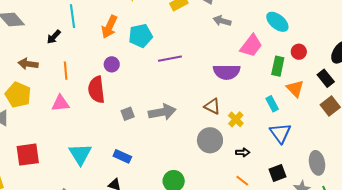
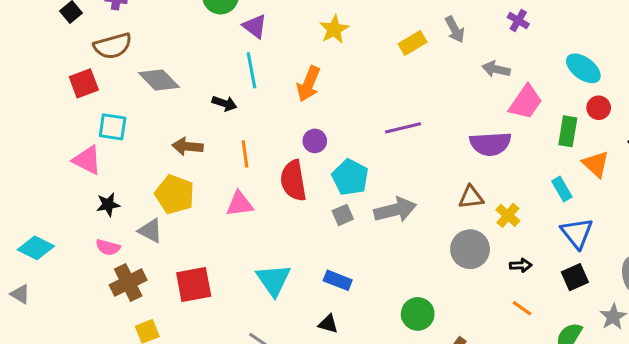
gray arrow: (222, 21) -> (496, 69), moved
cyan ellipse: (277, 22) -> (583, 68), moved
cyan pentagon: (141, 36) -> (350, 177), moved, turned -30
black arrow: (54, 37) -> (224, 103), turned -112
brown triangle: (212, 106) -> (471, 197), turned -30
black square: (277, 173) -> (575, 277), moved

